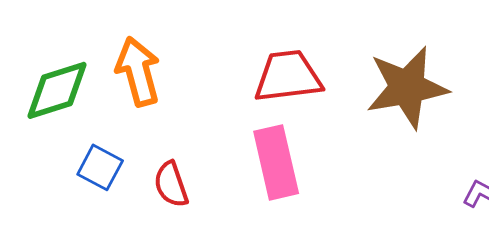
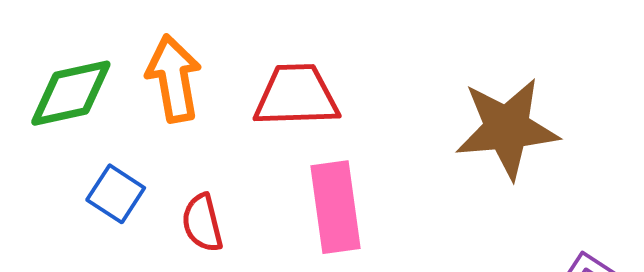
red trapezoid: (288, 76) -> (296, 96), moved

